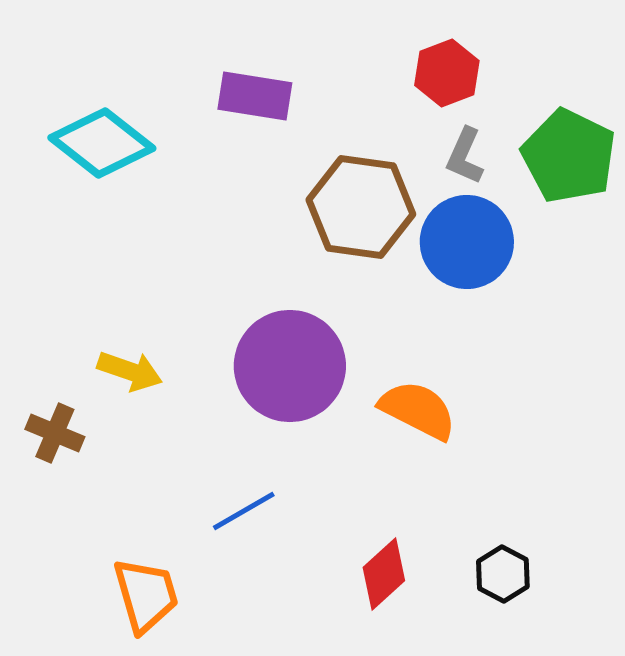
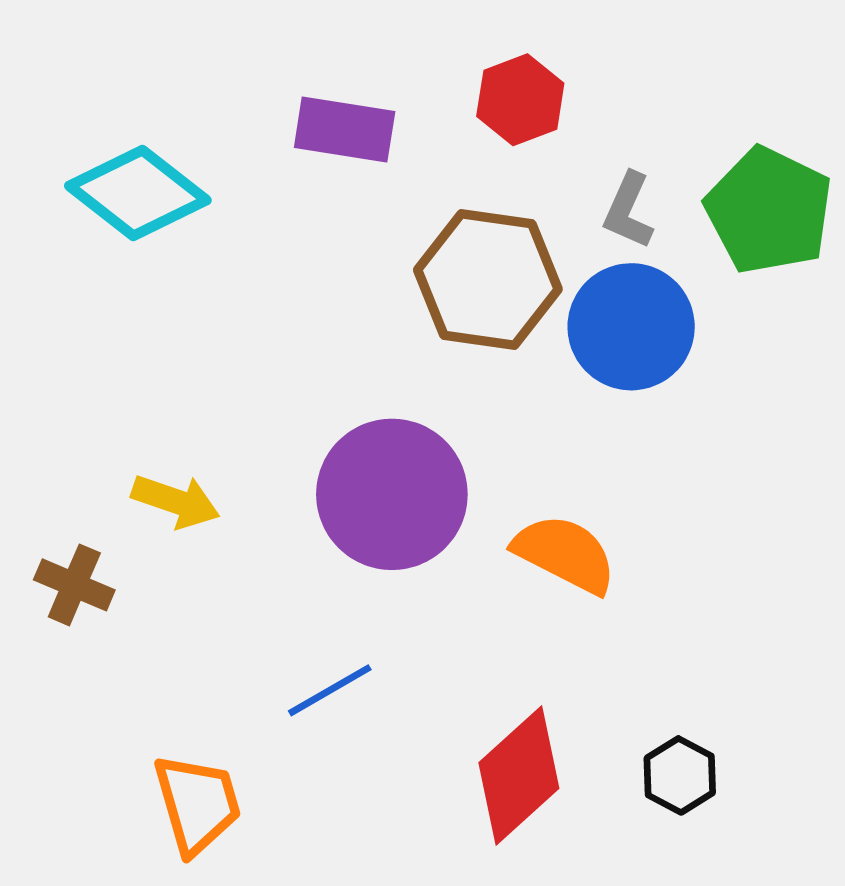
red hexagon: (447, 73) -> (520, 100), moved
red diamond: (384, 574) -> (519, 775), size x1.4

